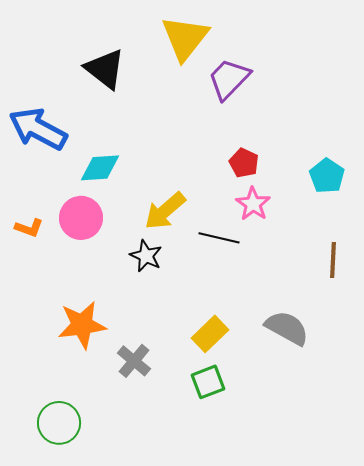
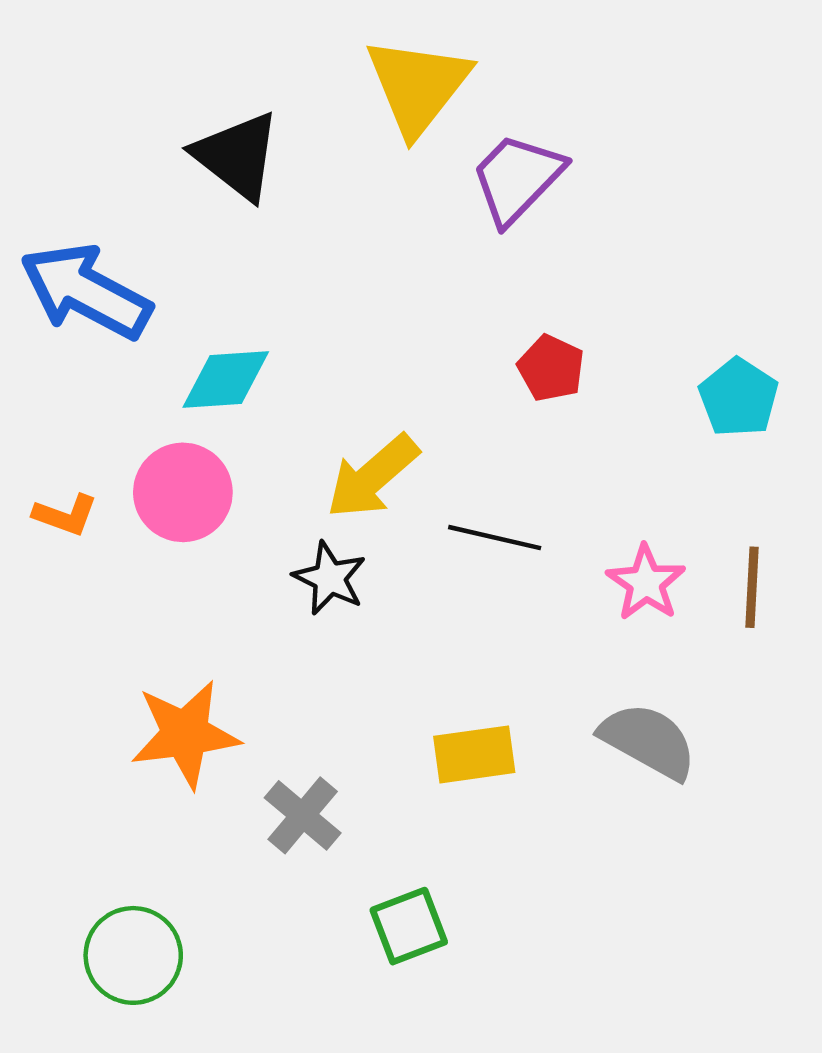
pink star: (253, 204) -> (646, 583), moved
yellow rectangle: (210, 334) -> (474, 754), turned 36
green square: (208, 382) -> (409, 926), moved

